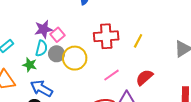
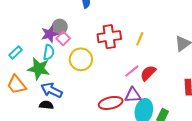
gray circle: (56, 54) -> (60, 27), moved
green star: (30, 65) -> (39, 69), size x1.6
pink line: (112, 75) -> (132, 71), moved

